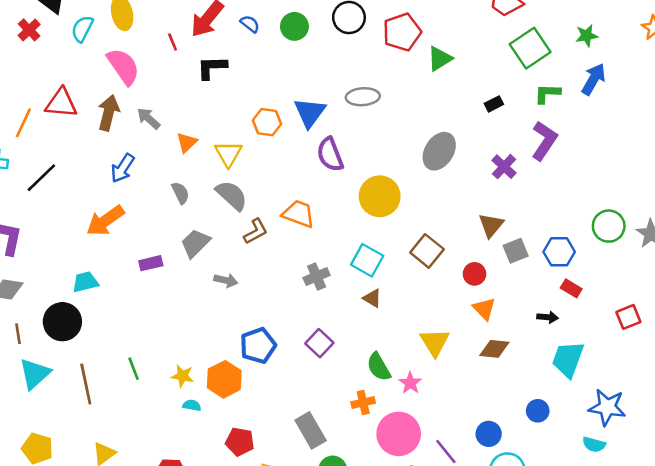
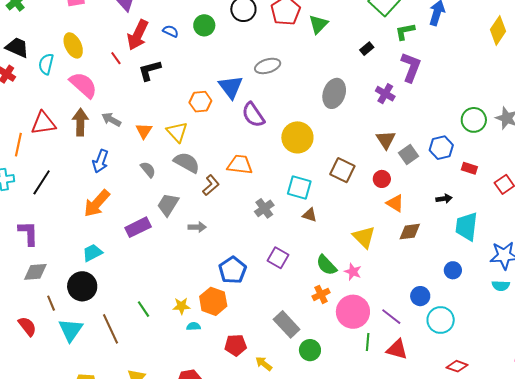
purple rectangle: (151, 263) -> (138, 227), size x1.4
red rectangle: (571, 288) -> (469, 168), moved

